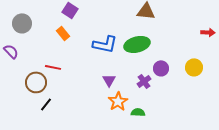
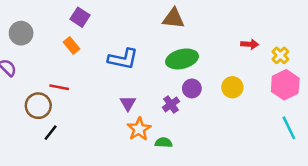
green ellipse: (137, 44) -> (182, 59), moved

